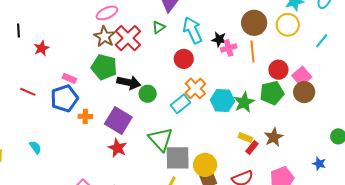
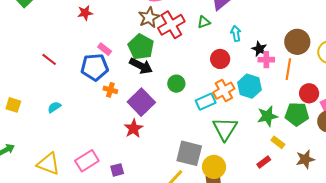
cyan arrow: (193, 30) -> (236, 33), size x0.6
black arrow: (129, 82) -> (141, 66), moved
red line: (28, 92) -> (49, 59), moved
cyan hexagon: (222, 101) -> (249, 86), moved
yellow rectangle: (245, 137) -> (278, 142), moved
brown star: (274, 137) -> (305, 159), moved
green triangle: (161, 139) -> (225, 129), moved
cyan semicircle: (35, 147) -> (54, 107), turned -104

